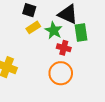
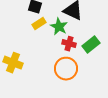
green rectangle: (81, 33) -> (91, 45), moved, turned 60

